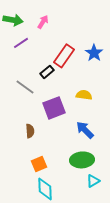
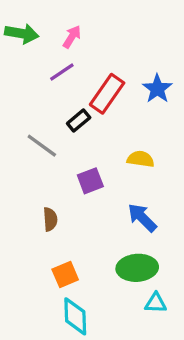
purple line: (21, 43) -> (62, 72), moved
purple square: (54, 108) -> (90, 181), size x0.7
cyan triangle: (93, 181) -> (156, 303), turned 32

